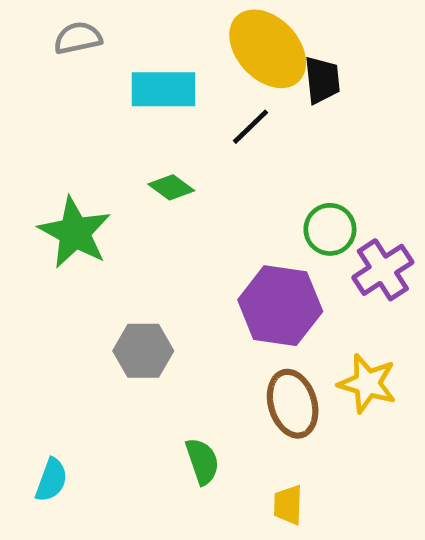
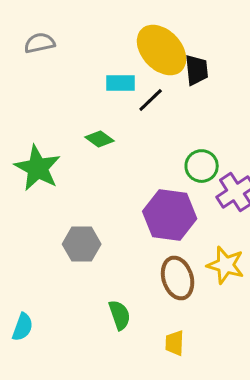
cyan rectangle: (163, 89) -> (121, 83), moved, size x0.7

